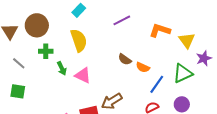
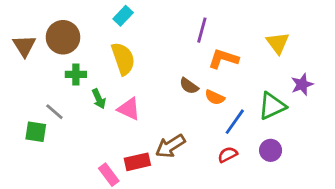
purple line: (122, 20) -> (202, 30), moved, turned -48
orange L-shape: (160, 30) -> (223, 59), moved
yellow triangle: (187, 40) -> (278, 43), moved
gray line: (19, 63) -> (54, 112), moved

